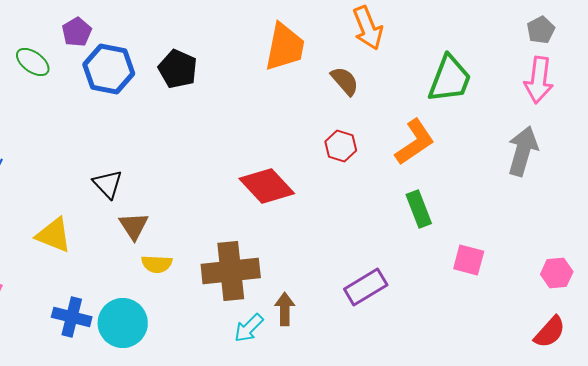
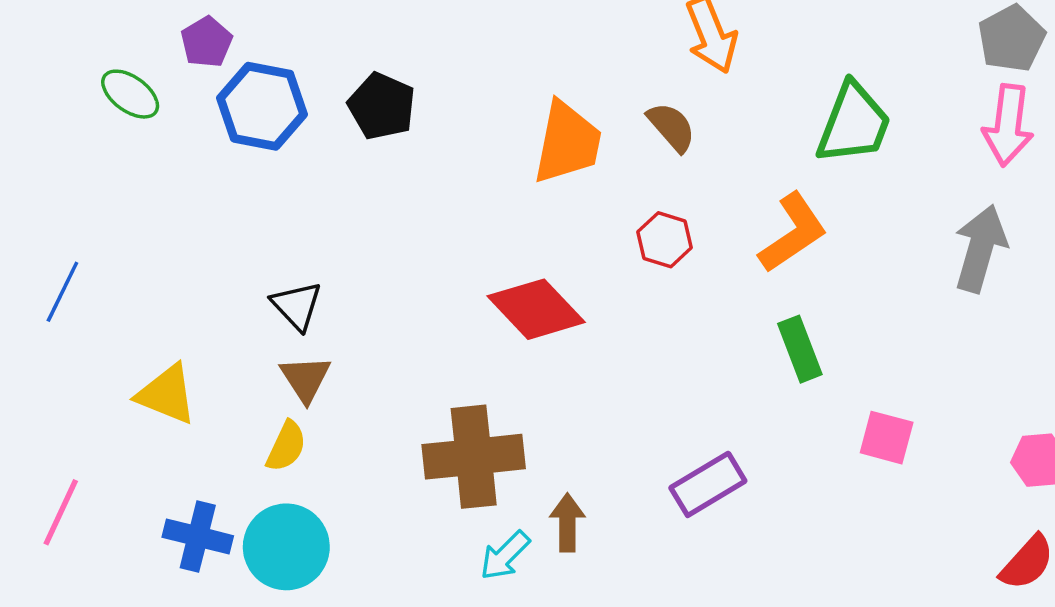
gray pentagon: (541, 30) -> (1012, 39), size x1.4
orange trapezoid: (285, 47) -> (567, 143), moved
black triangle: (108, 184) -> (297, 306), moved
yellow semicircle: (157, 264) -> (286, 446), moved, turned -68

